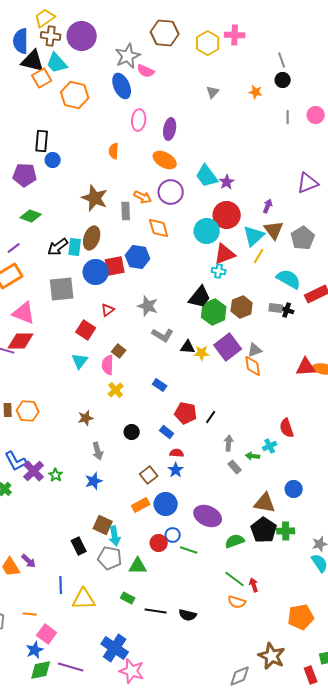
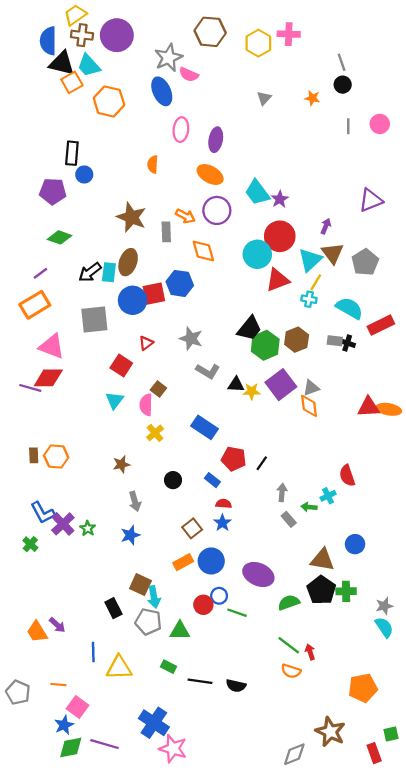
cyan cross: (219, 271) -> (309, 299), moved
blue rectangle: (160, 385) -> (204, 427), size x1.6

